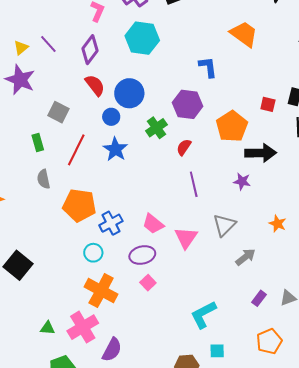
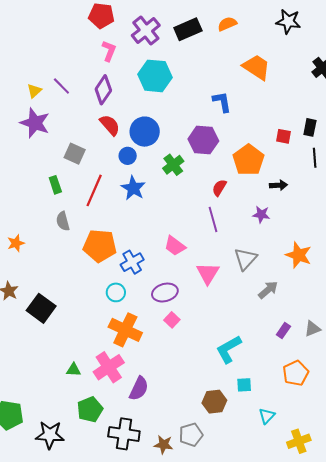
red semicircle: (184, 147) -> (219, 188), moved
black arrow: (261, 153) -> (278, 185), size x0.6
pink trapezoid: (153, 224) -> (175, 246), moved
orange star: (278, 224) -> (299, 255), size x1.5

